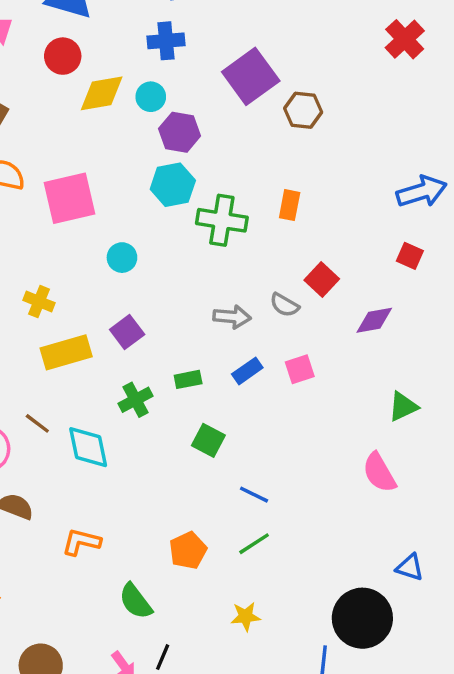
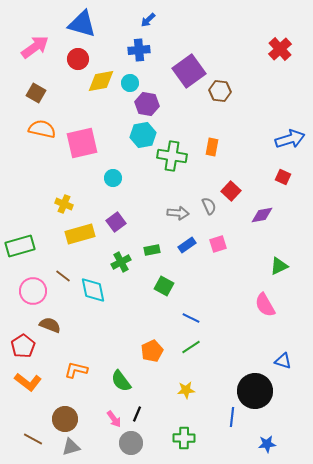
gray semicircle: (285, 305) -> (209, 206), turned -144
orange L-shape: (81, 542) -> (76, 370), moved

